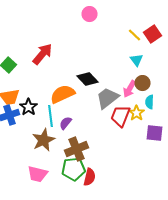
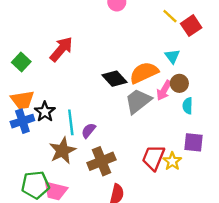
yellow line: (134, 35) -> (170, 16), moved
orange semicircle: (62, 94) -> (144, 73), moved
yellow star: (136, 113) -> (172, 161), moved
red trapezoid: (120, 116) -> (153, 158), moved
green pentagon: (74, 169) -> (35, 185), moved

